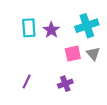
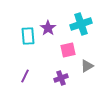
cyan rectangle: (29, 28) -> (28, 36), moved
gray triangle: (93, 54) -> (87, 66), moved, turned 40

